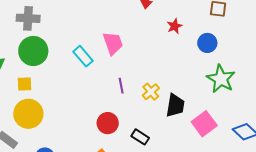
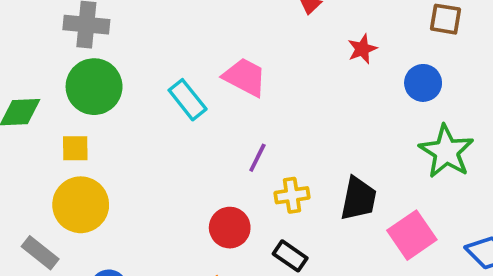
pink trapezoid: (113, 43) -> (245, 77), turned -45
purple line: (121, 86) -> (257, 158), turned 35
yellow cross: (151, 92) -> (292, 195), moved, turned 30

